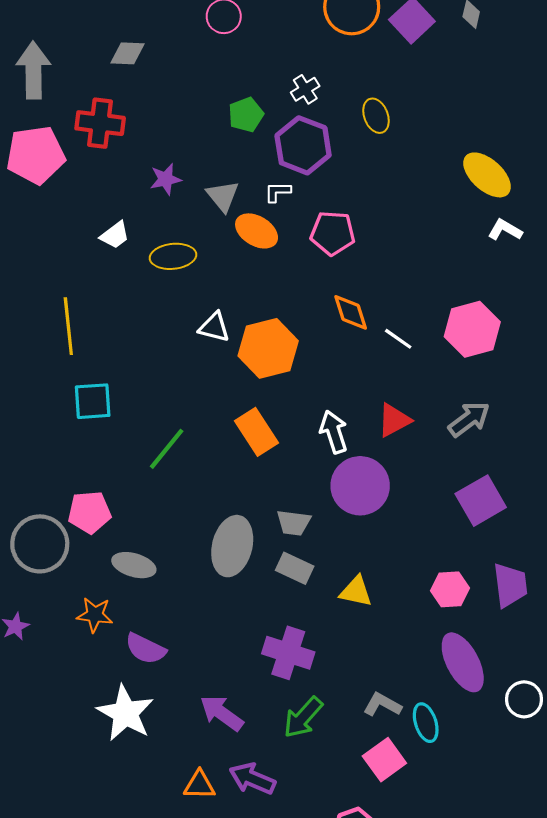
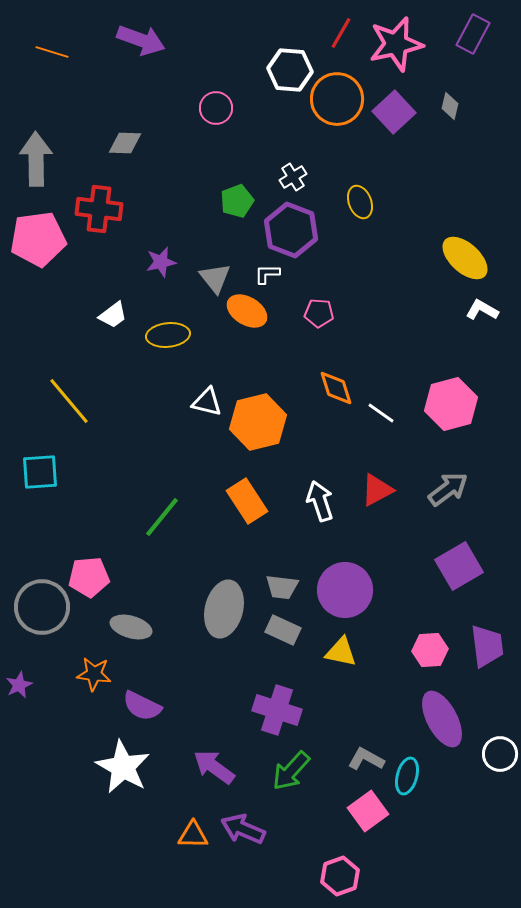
pink pentagon: (333, 233) -> (319, 313), size x0.7
yellow line: (68, 326) -> (69, 401), turned -34
cyan square: (93, 401) -> (40, 472), moved
purple circle: (360, 486) -> (345, 590), moved
cyan ellipse: (426, 723) -> (407, 776), turned 33

